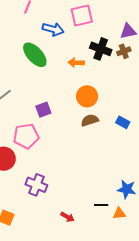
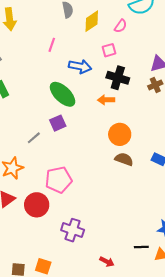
pink square: (82, 15) -> (109, 50), size x0.6
black cross: (101, 49) -> (118, 78), moved
purple square: (43, 110) -> (58, 123), moved
brown semicircle: (90, 120) -> (124, 159), turned 42

